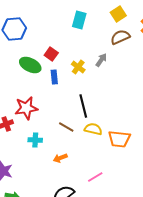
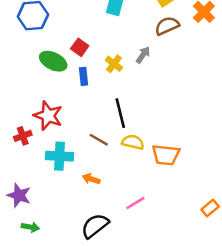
red star: (26, 108) -> (48, 116), turned 30
cyan cross: (35, 140) -> (59, 156), size x1.5
orange arrow: (60, 158) -> (91, 179), turned 40

